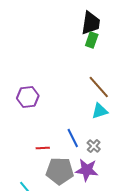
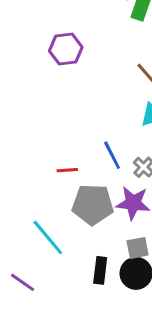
purple hexagon: (28, 97) -> (66, 49), moved

